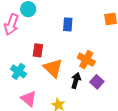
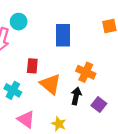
blue rectangle: (68, 24) -> (63, 35), size x1.5
purple square: (97, 82) -> (99, 104), moved

